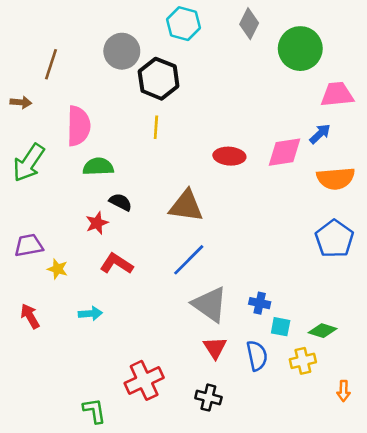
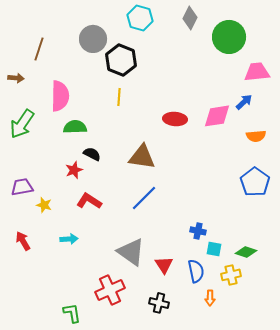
orange semicircle: (336, 178) -> (256, 136), size x0.7
gray triangle: (210, 304) -> (131, 252), moved
orange arrow: (344, 391) -> (210, 298), moved

